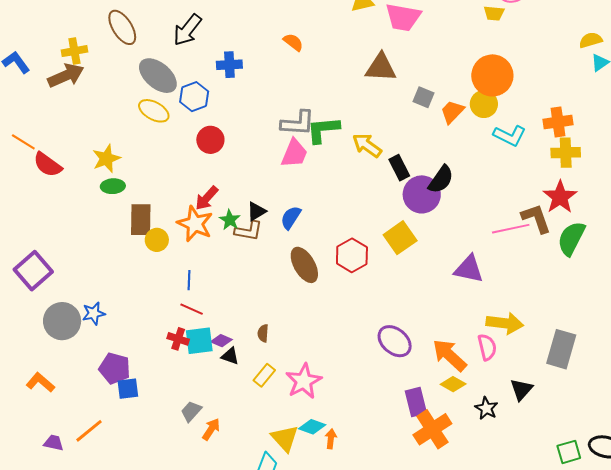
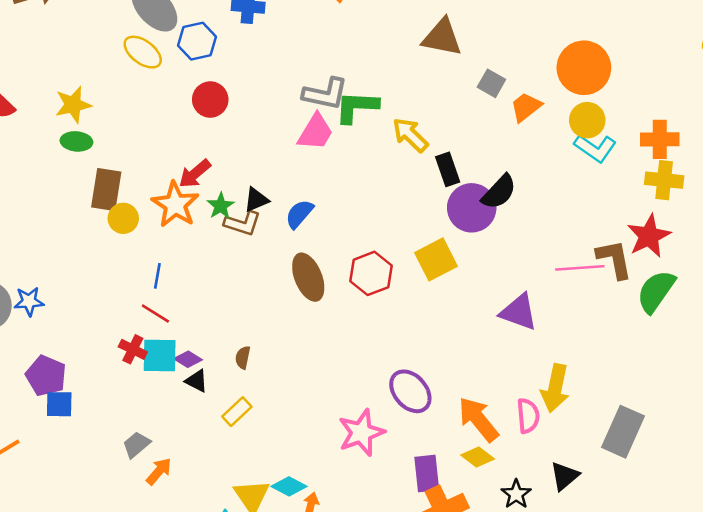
yellow circle: (484, 104) -> (587, 120), moved
yellow arrow: (505, 323) -> (555, 388), turned 87
pink star: (304, 381) -> (361, 433), moved

